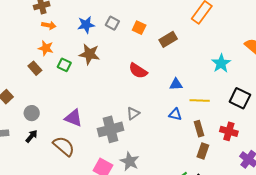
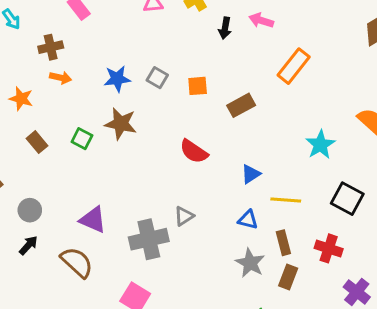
orange square: (139, 28) -> (198, 86), turned -32
orange star: (46, 48) -> (21, 99), moved
blue triangle: (176, 84) -> (251, 174), turned -32
gray star: (130, 161) -> (250, 263), moved

